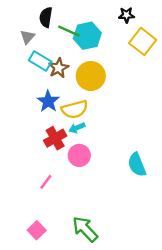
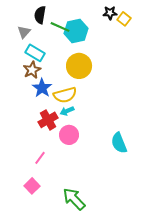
yellow square: (143, 41) -> (124, 19), moved, size x0.6
brown star: (59, 68) -> (32, 70), moved
pink square: (37, 230) -> (32, 186), moved

